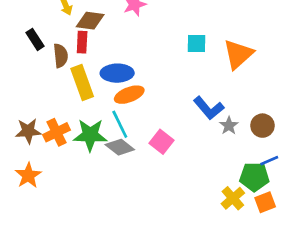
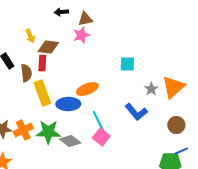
orange triangle: (238, 54) -> (173, 87), moved
blue ellipse: (117, 73) -> (68, 104), moved
orange ellipse: (129, 95) -> (87, 89), moved
cyan line: (120, 124) -> (98, 121), moved
gray star: (229, 126) -> (151, 89), moved

